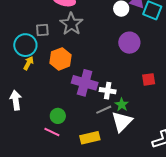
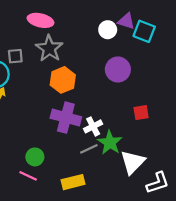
orange hexagon: (60, 59) -> (63, 80), moved
white cross: (108, 91) -> (93, 126), turned -35
green star: (122, 105) -> (110, 143), size x1.5
white triangle: (122, 122) -> (133, 162), moved

